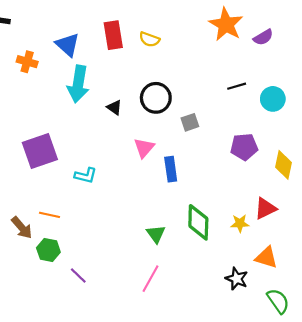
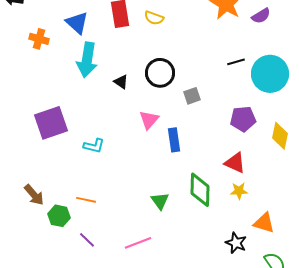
cyan circle: (273, 99) -> (270, 74), size x1.6
red triangle: (265, 208) -> (235, 163), moved, turned 50
orange line: (49, 215) -> (86, 200), moved
pink line: (151, 279) -> (138, 243), moved, turned 40

